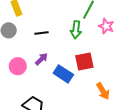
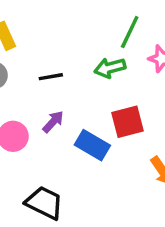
green arrow: (76, 30) -> (110, 68), turned 72

